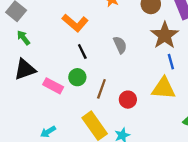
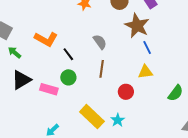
orange L-shape: (75, 23) -> (46, 39), moved
yellow triangle: (164, 88) -> (145, 72), size x0.7
brown line: (101, 89) -> (102, 69), moved
red circle: (128, 100) -> (126, 92), moved

